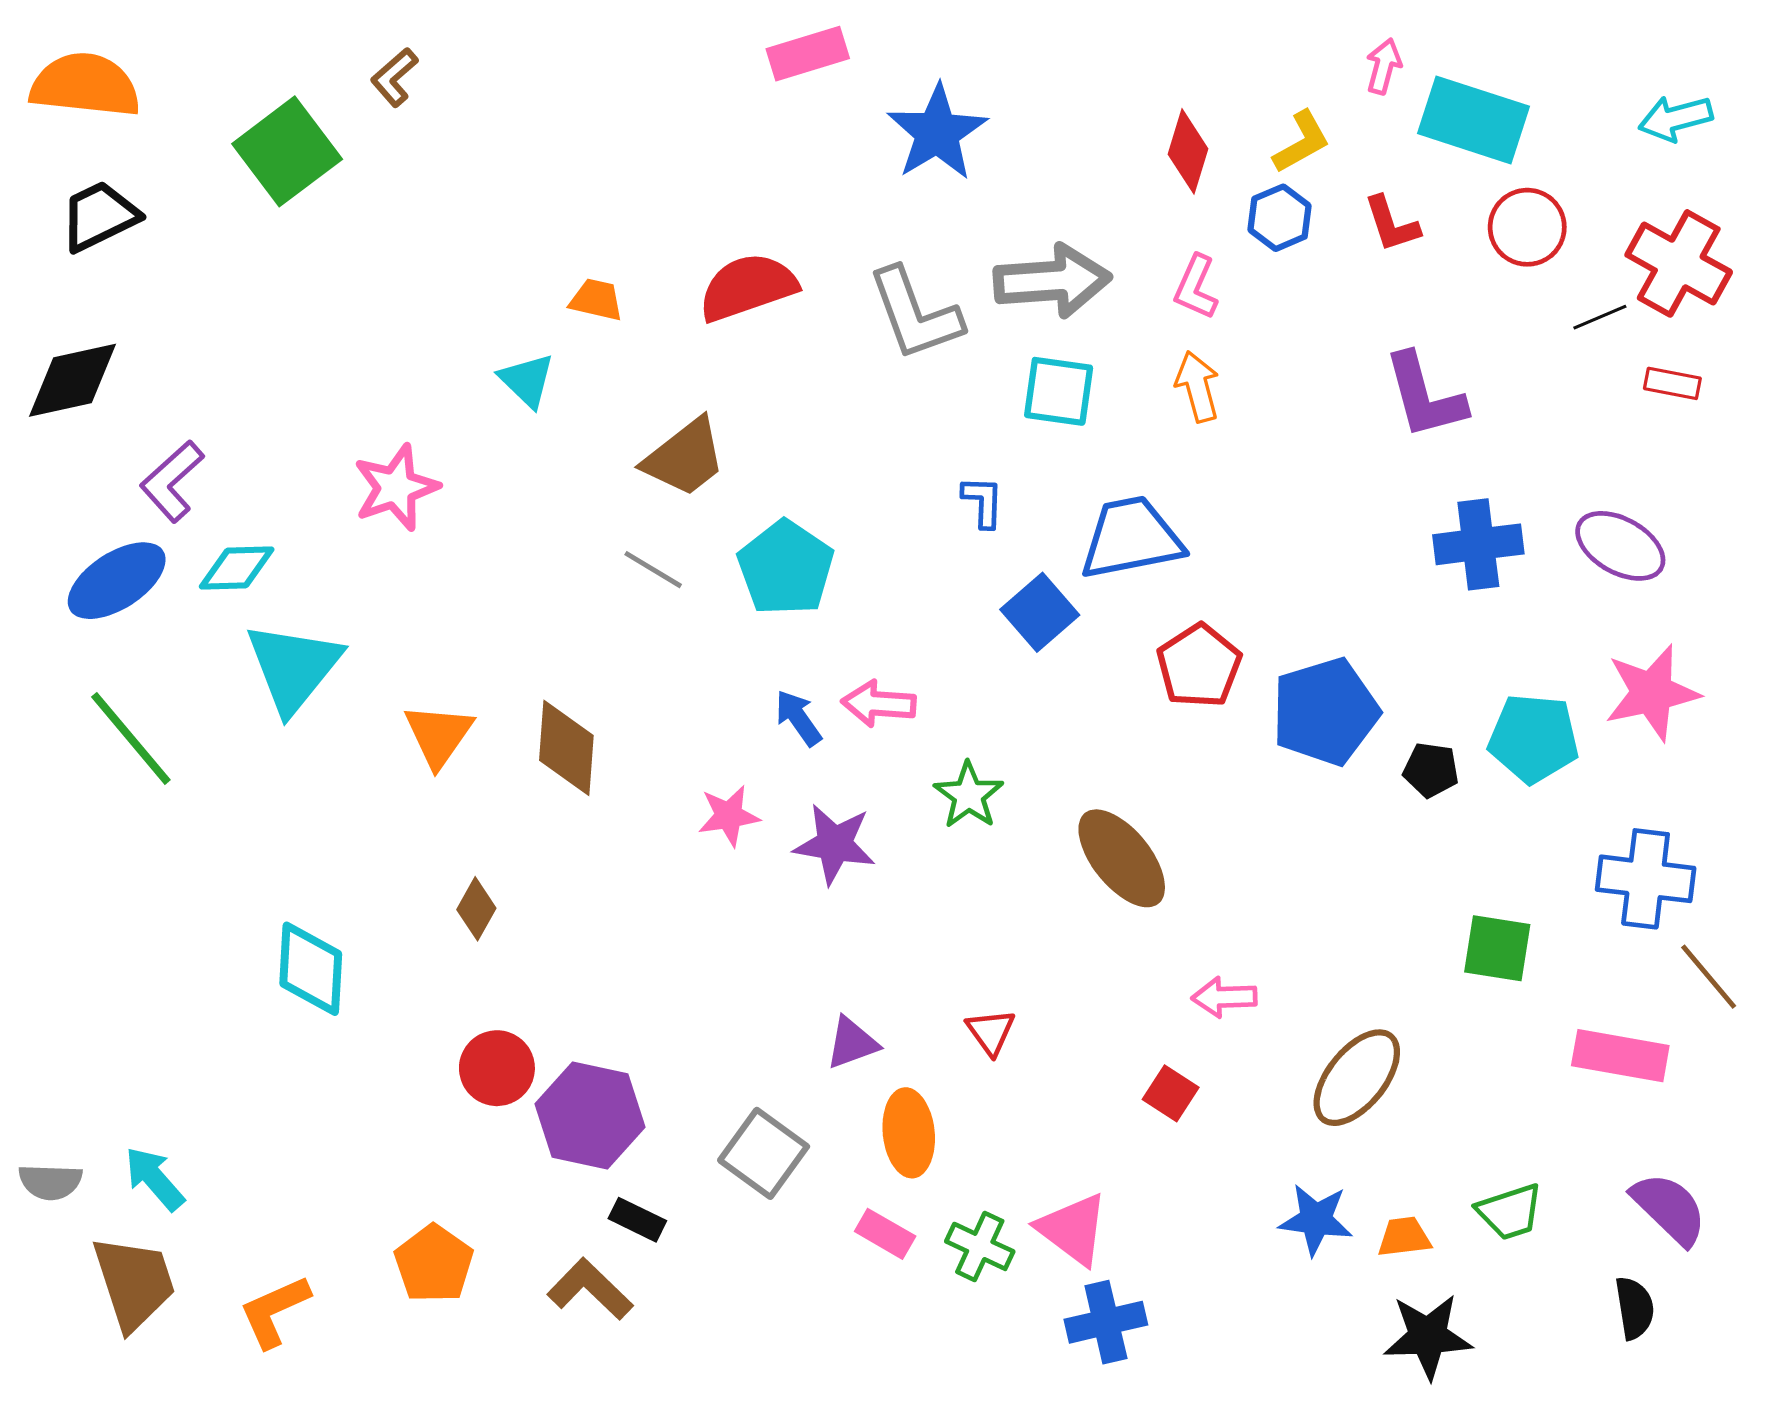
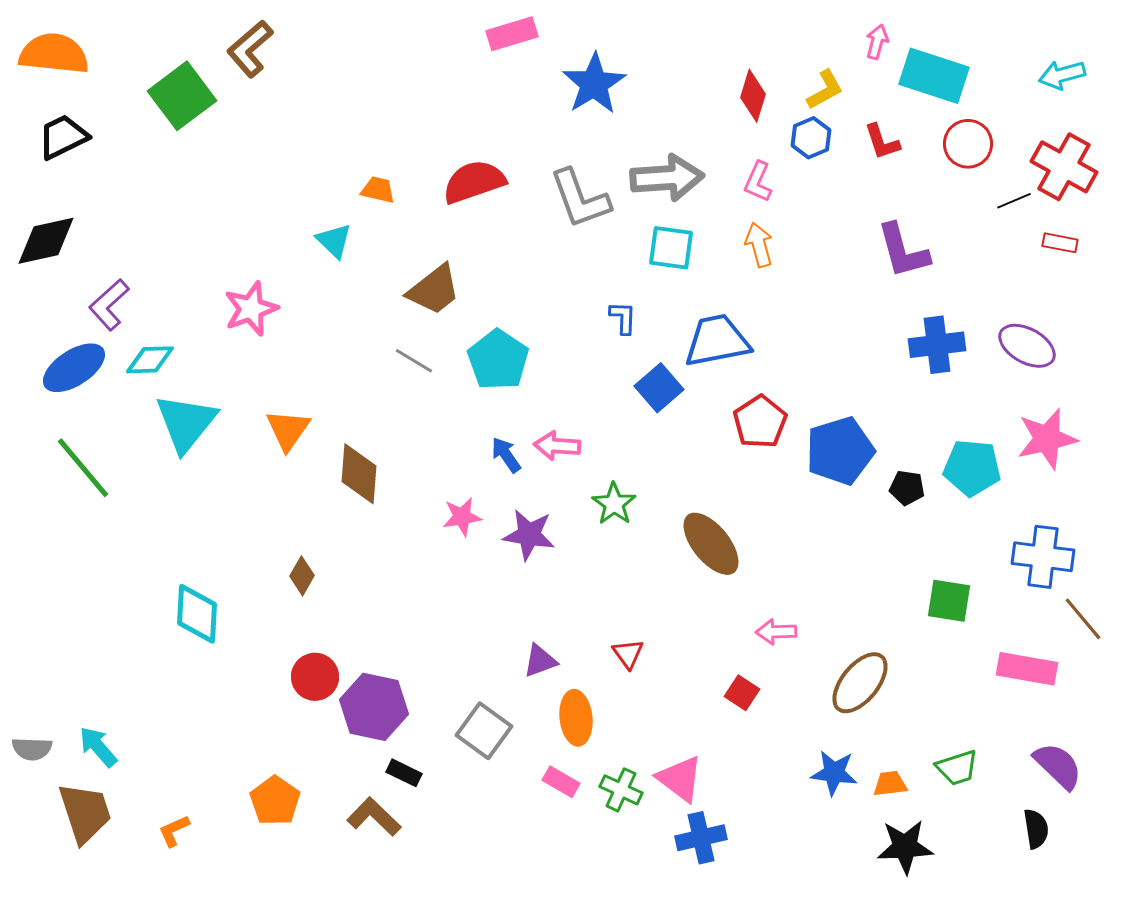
brown L-shape: (394, 77) -> (250, 49), size x1.5
orange triangle: (439, 735) -> (288, 430), moved
orange L-shape: (274, 1311) -> (174, 831), size x0.7

